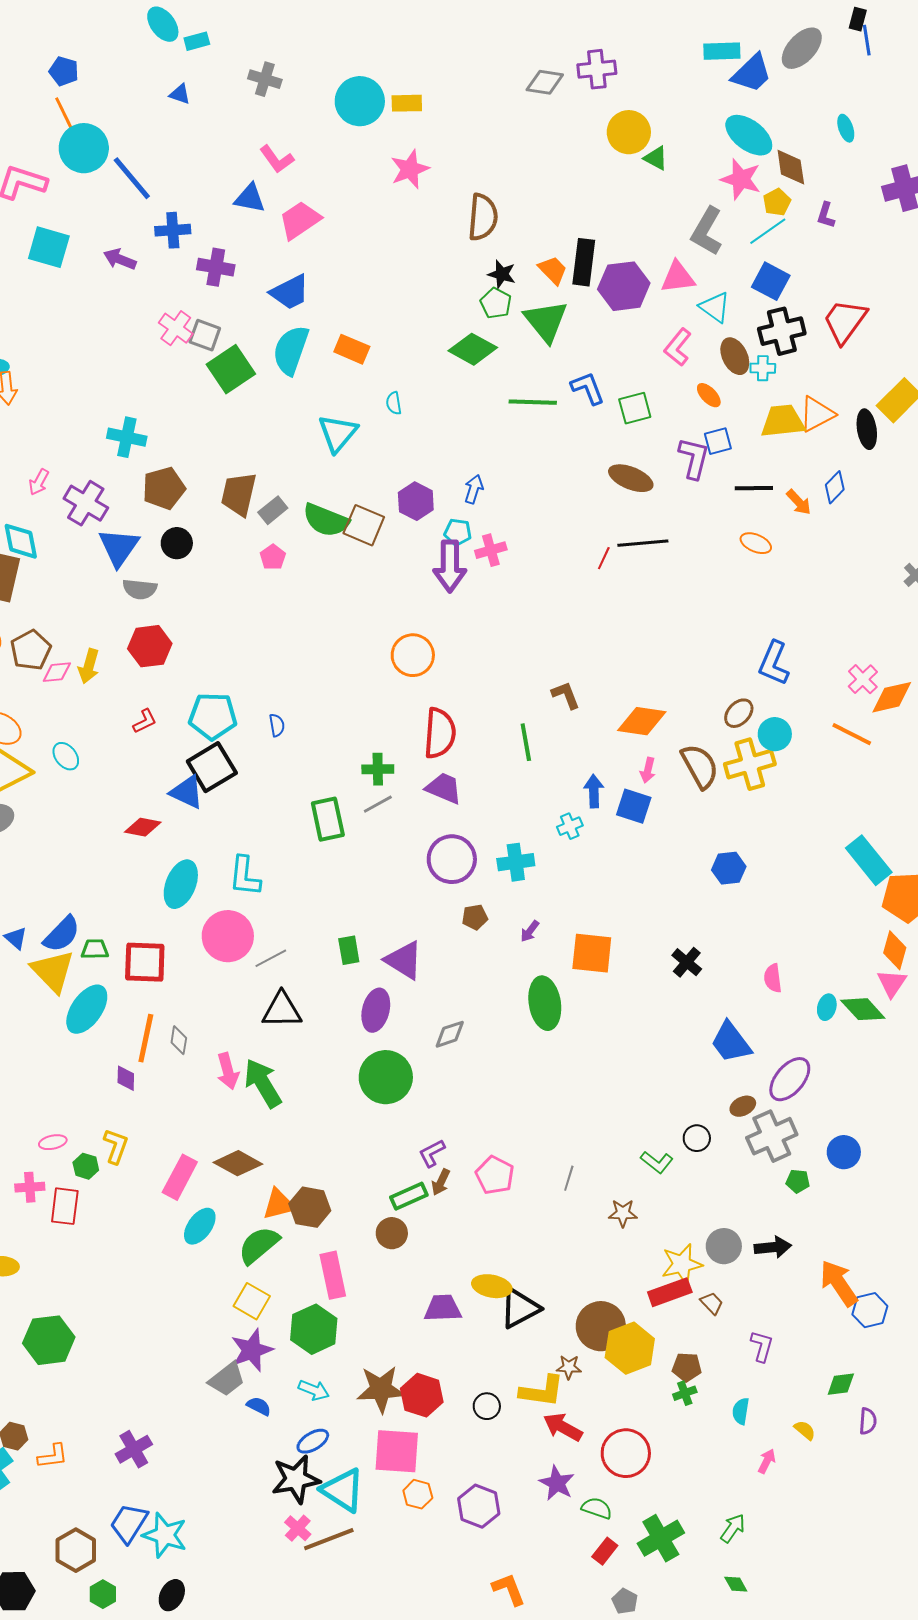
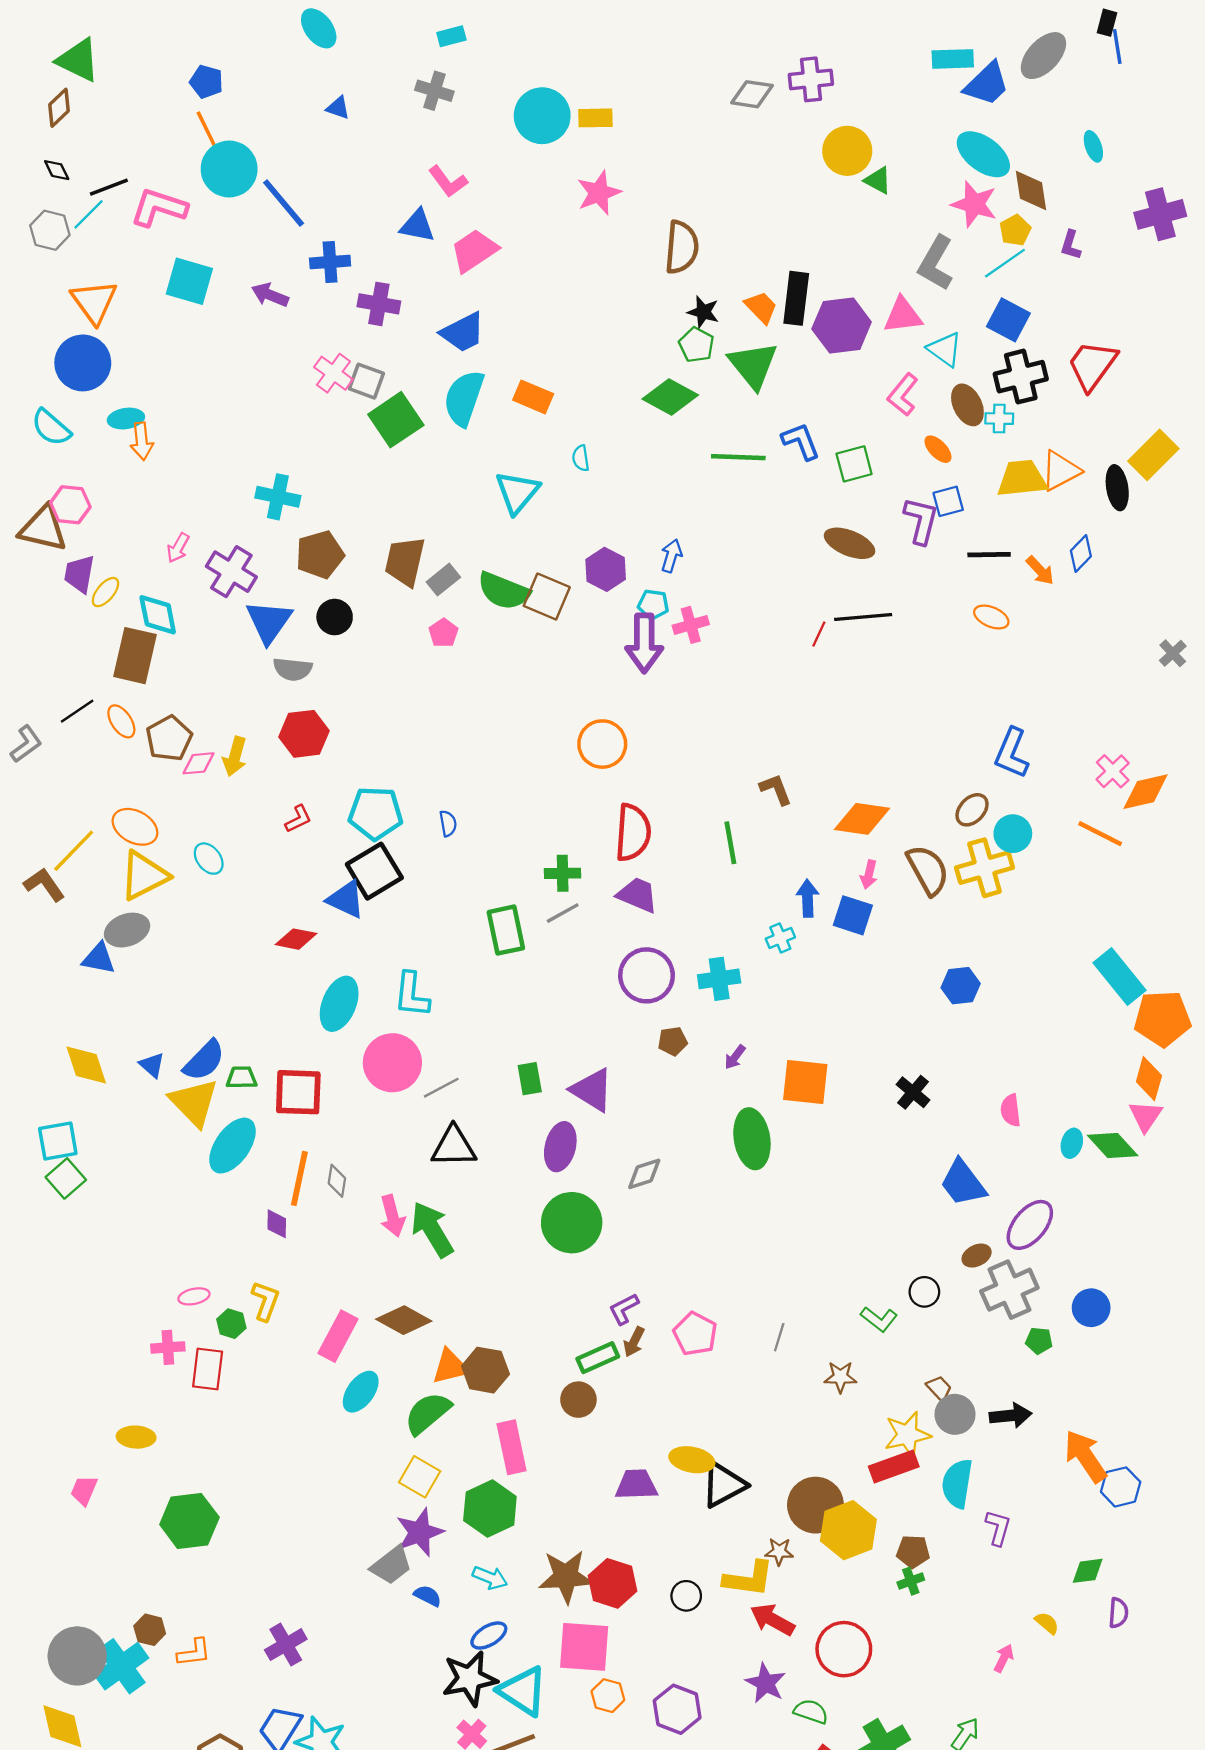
cyan rectangle: (197, 41) -> (451, 36), moved
brown trapezoid: (712, 1303) -> (939, 1388), moved
cyan semicircle: (741, 1411) -> (957, 1484), moved, size x1.6

